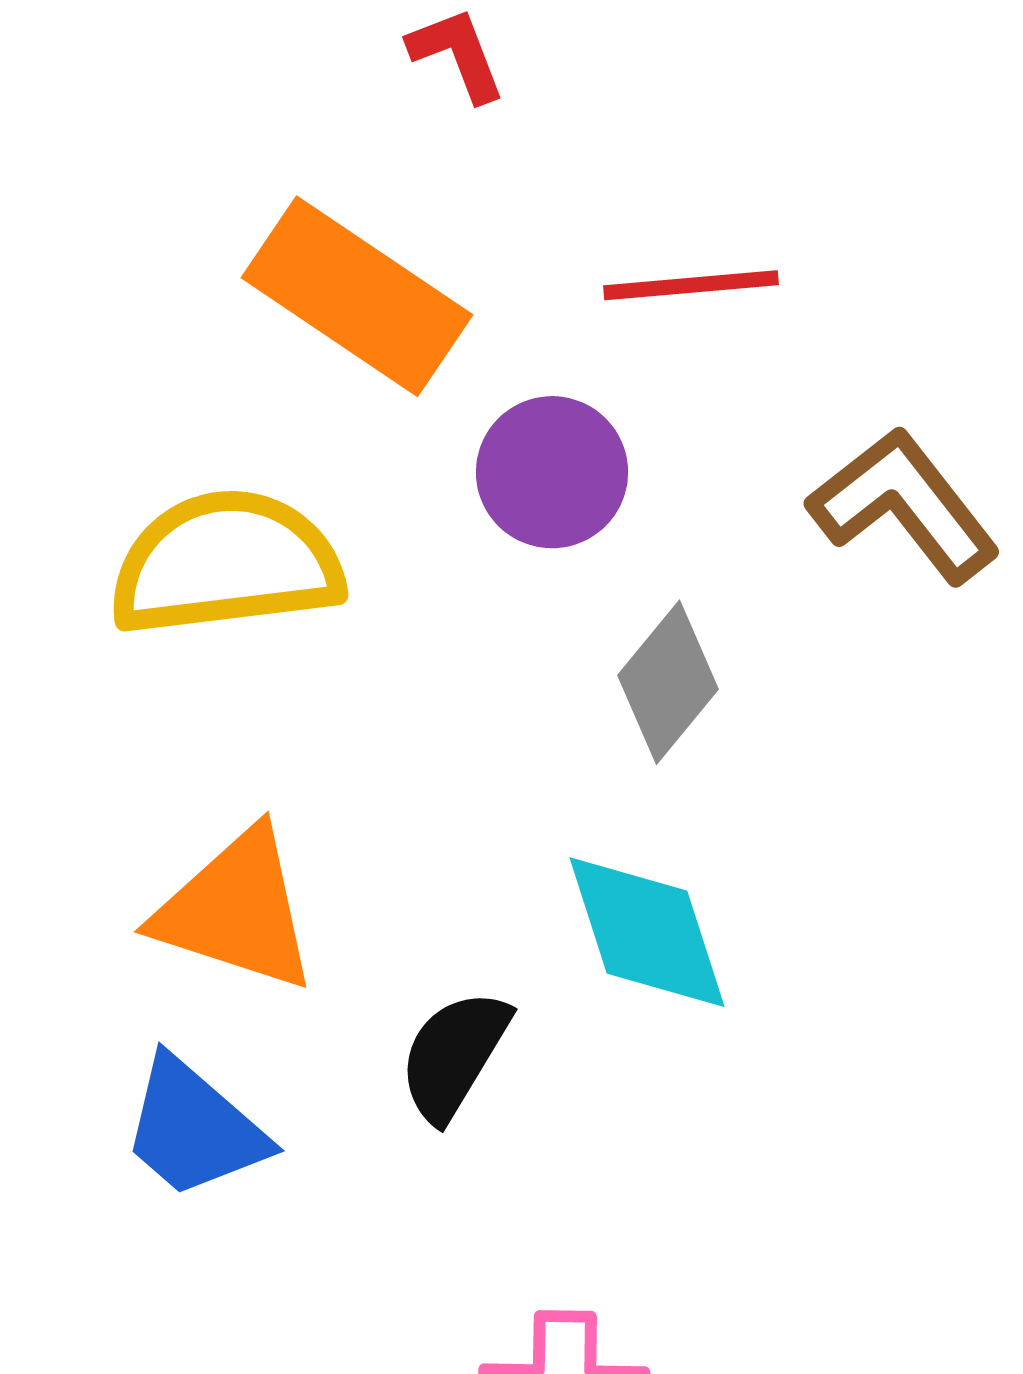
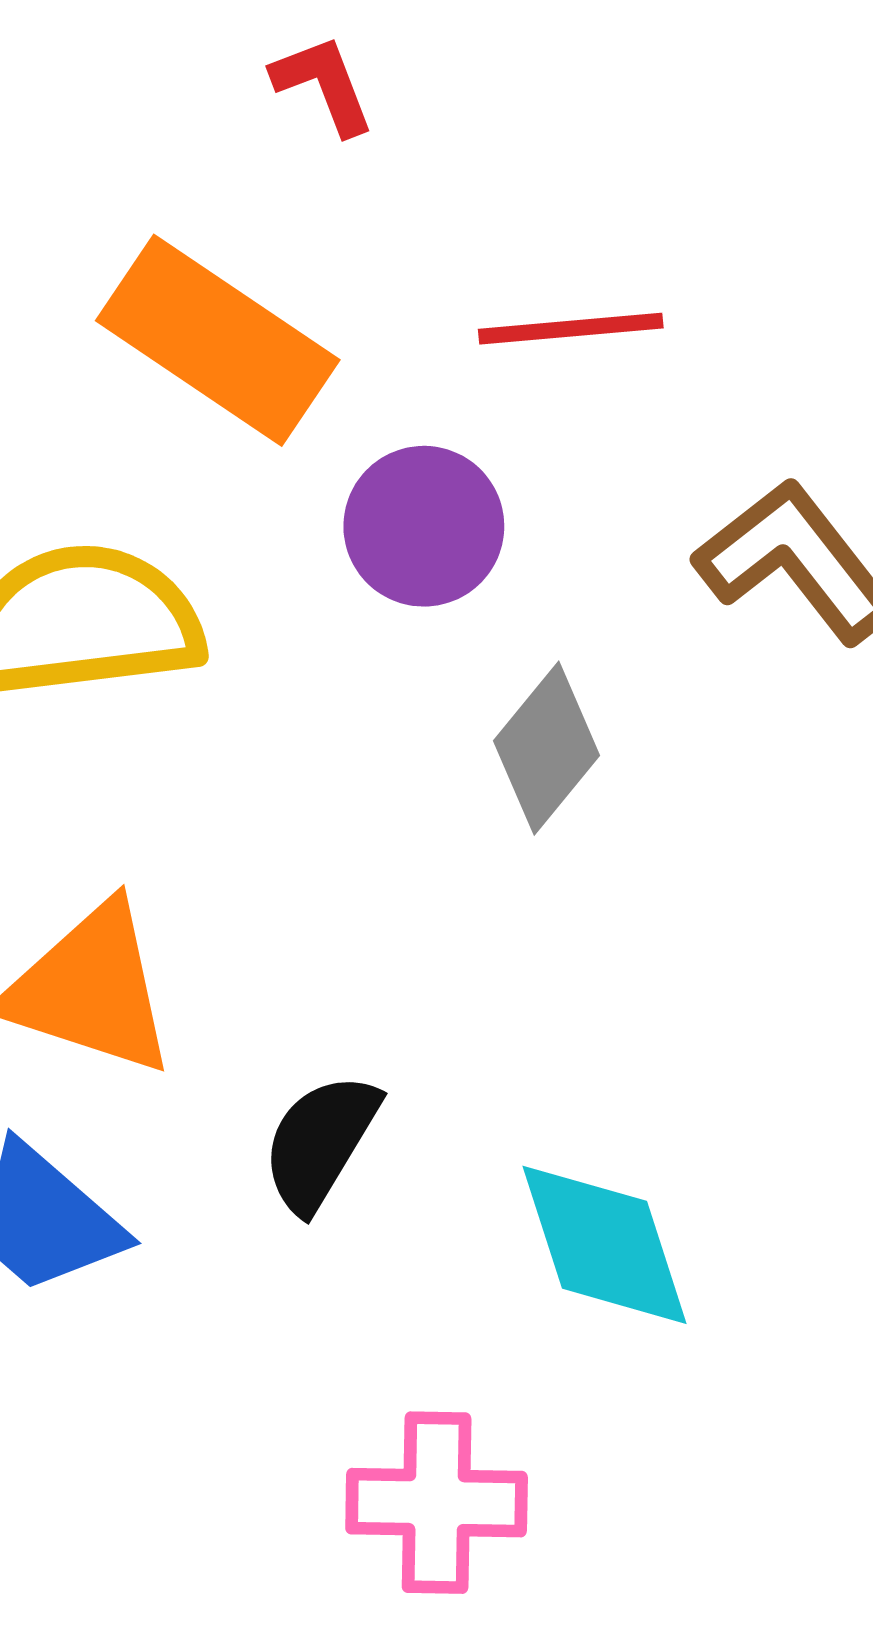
cyan diamond: (647, 932) -> (605, 1245), moved

